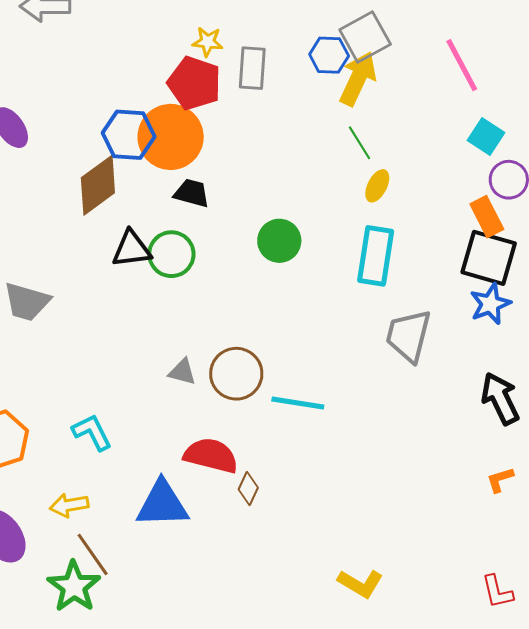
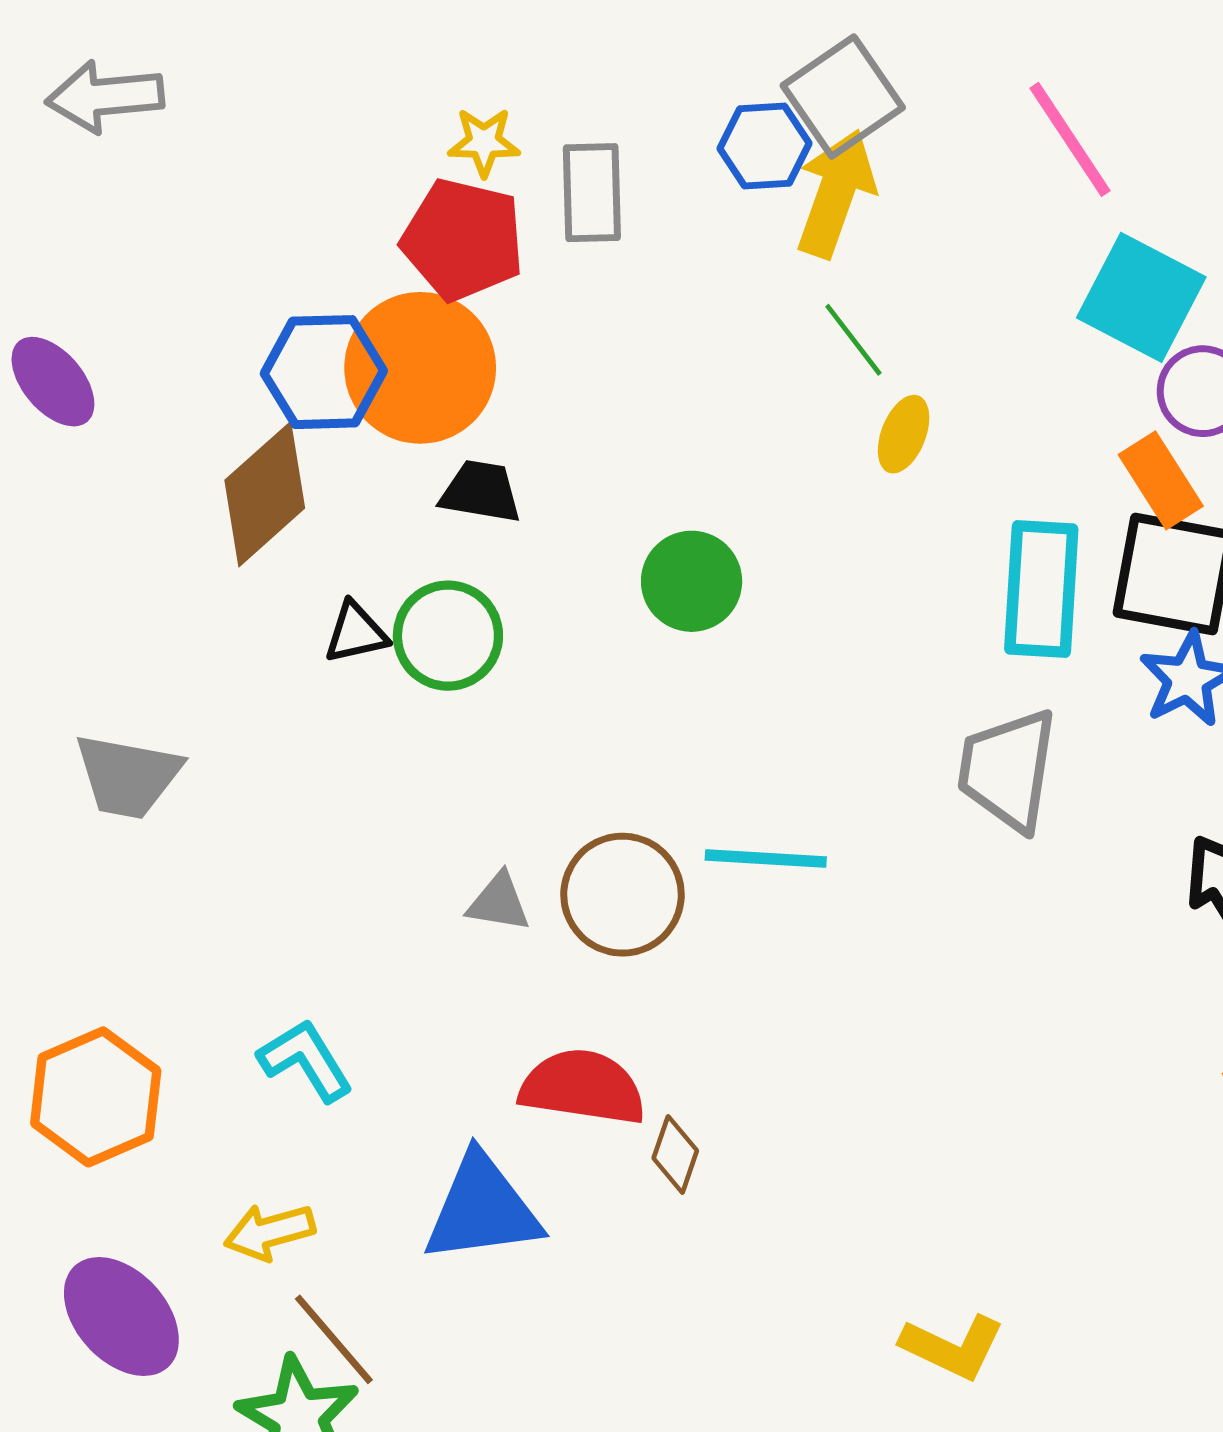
cyan square: (486, 136) -> (1141, 297), size x1.5
black triangle: (132, 249) -> (356, 633), size x0.7
cyan rectangle: (376, 256) -> (1041, 589), moved
cyan line: (298, 403) -> (766, 859), moved

